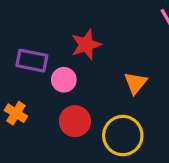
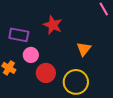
red star: (86, 45) -> (53, 25), turned -30
pink circle: (64, 80) -> (31, 55), moved

